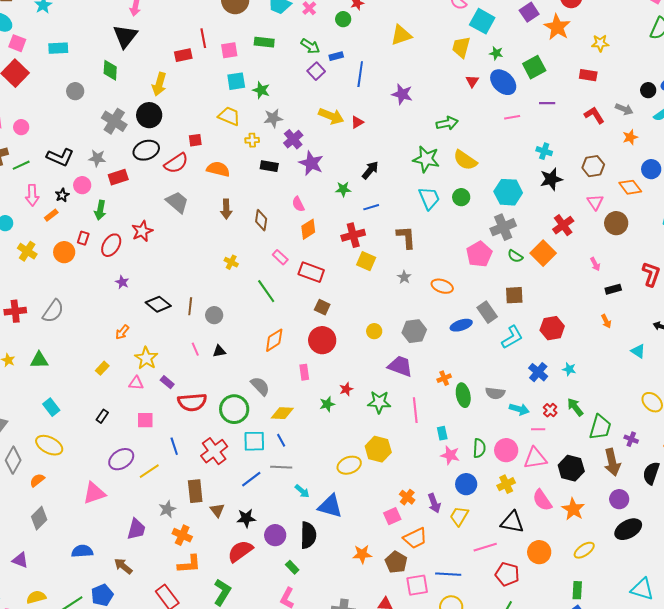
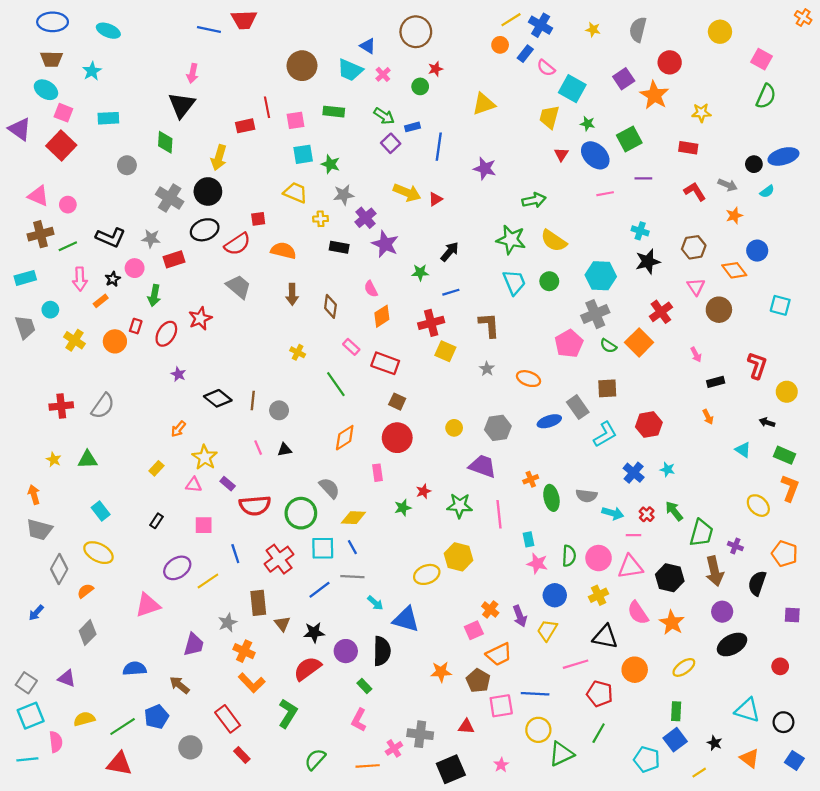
orange L-shape: (189, 564) -> (252, 683), turned 50

